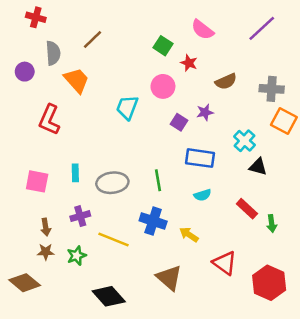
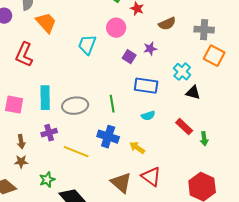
cyan rectangle: (75, 173) -> (45, 98), size x1.6
green star: (77, 256) -> (47, 180), moved
red triangle: (225, 263) -> (151, 177), moved

